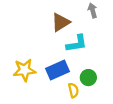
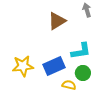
cyan L-shape: (77, 43) -> (81, 51), moved
yellow semicircle: (73, 90) -> (69, 85), turned -64

